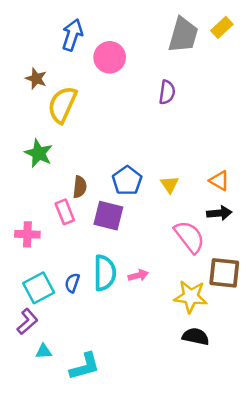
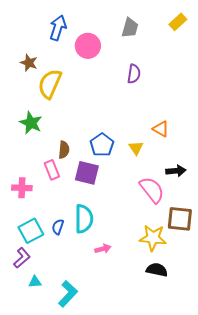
gray trapezoid: (183, 35) -> (130, 28), moved, size x0.7
orange triangle: (219, 181) -> (161, 129), moved
pink arrow: (138, 275) -> (103, 249), moved
cyan L-shape: (85, 366) -> (68, 294), turned -32

